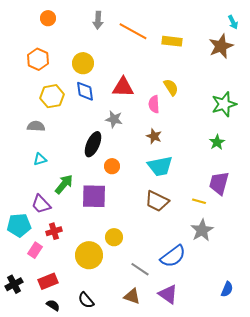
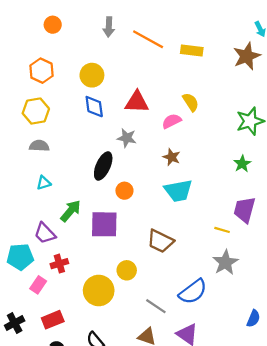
yellow hexagon: (52, 96) -> (36, 111), moved
pink semicircle: (154, 104) -> (172, 121), turned 66
brown trapezoid: (157, 201) -> (160, 241), moved
blue semicircle: (227, 289) -> (253, 319), moved

